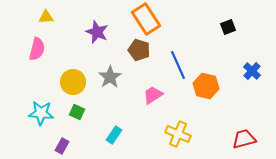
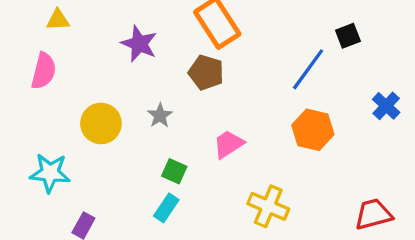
blue line: (178, 65) -> (308, 69), moved, turned 60
gray star: (110, 77) -> (160, 115), size x0.7
green square: (77, 112) -> (174, 171), moved

